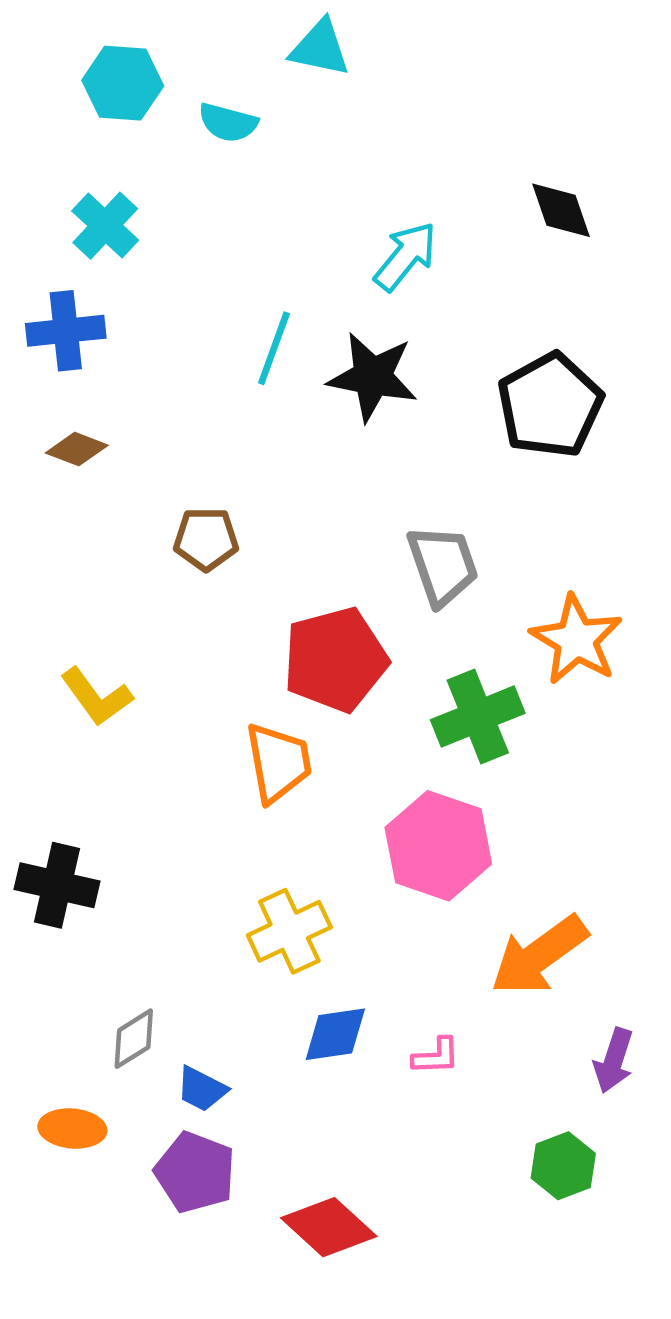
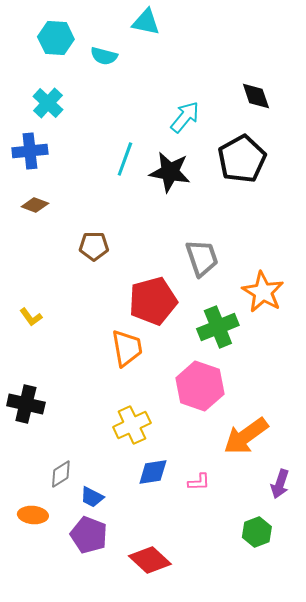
black pentagon: (550, 405) -> (242, 159), moved
yellow L-shape: (96, 697) -> (31, 317), moved, size x0.7

